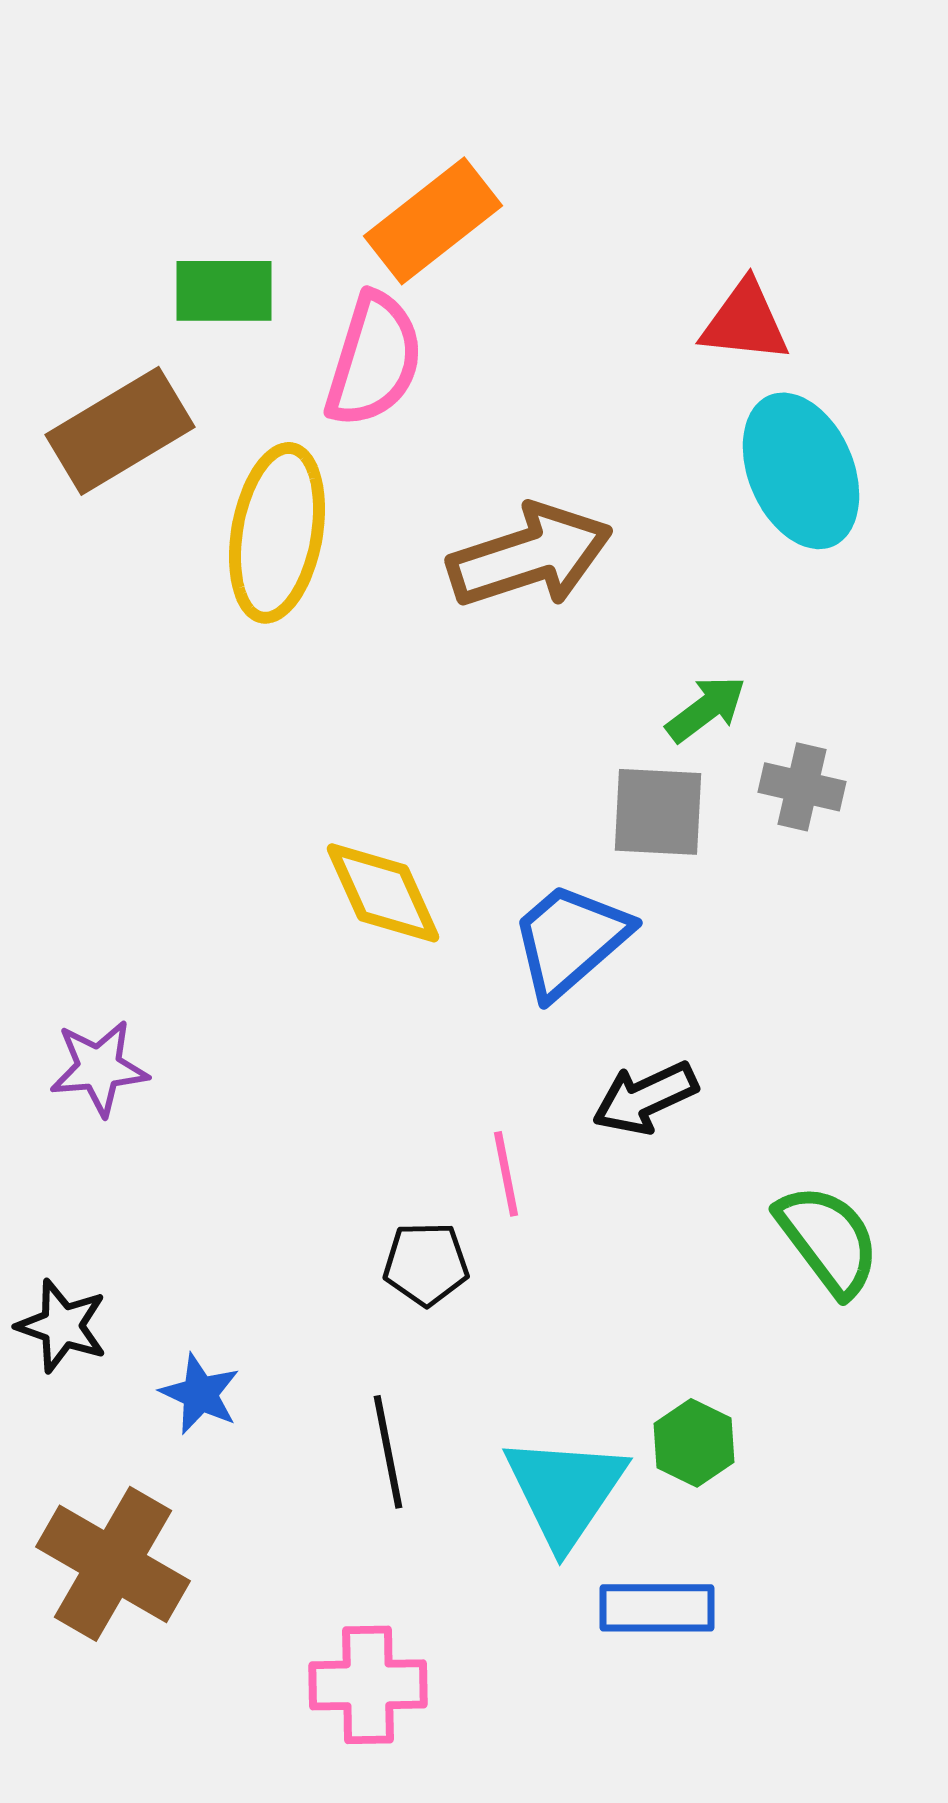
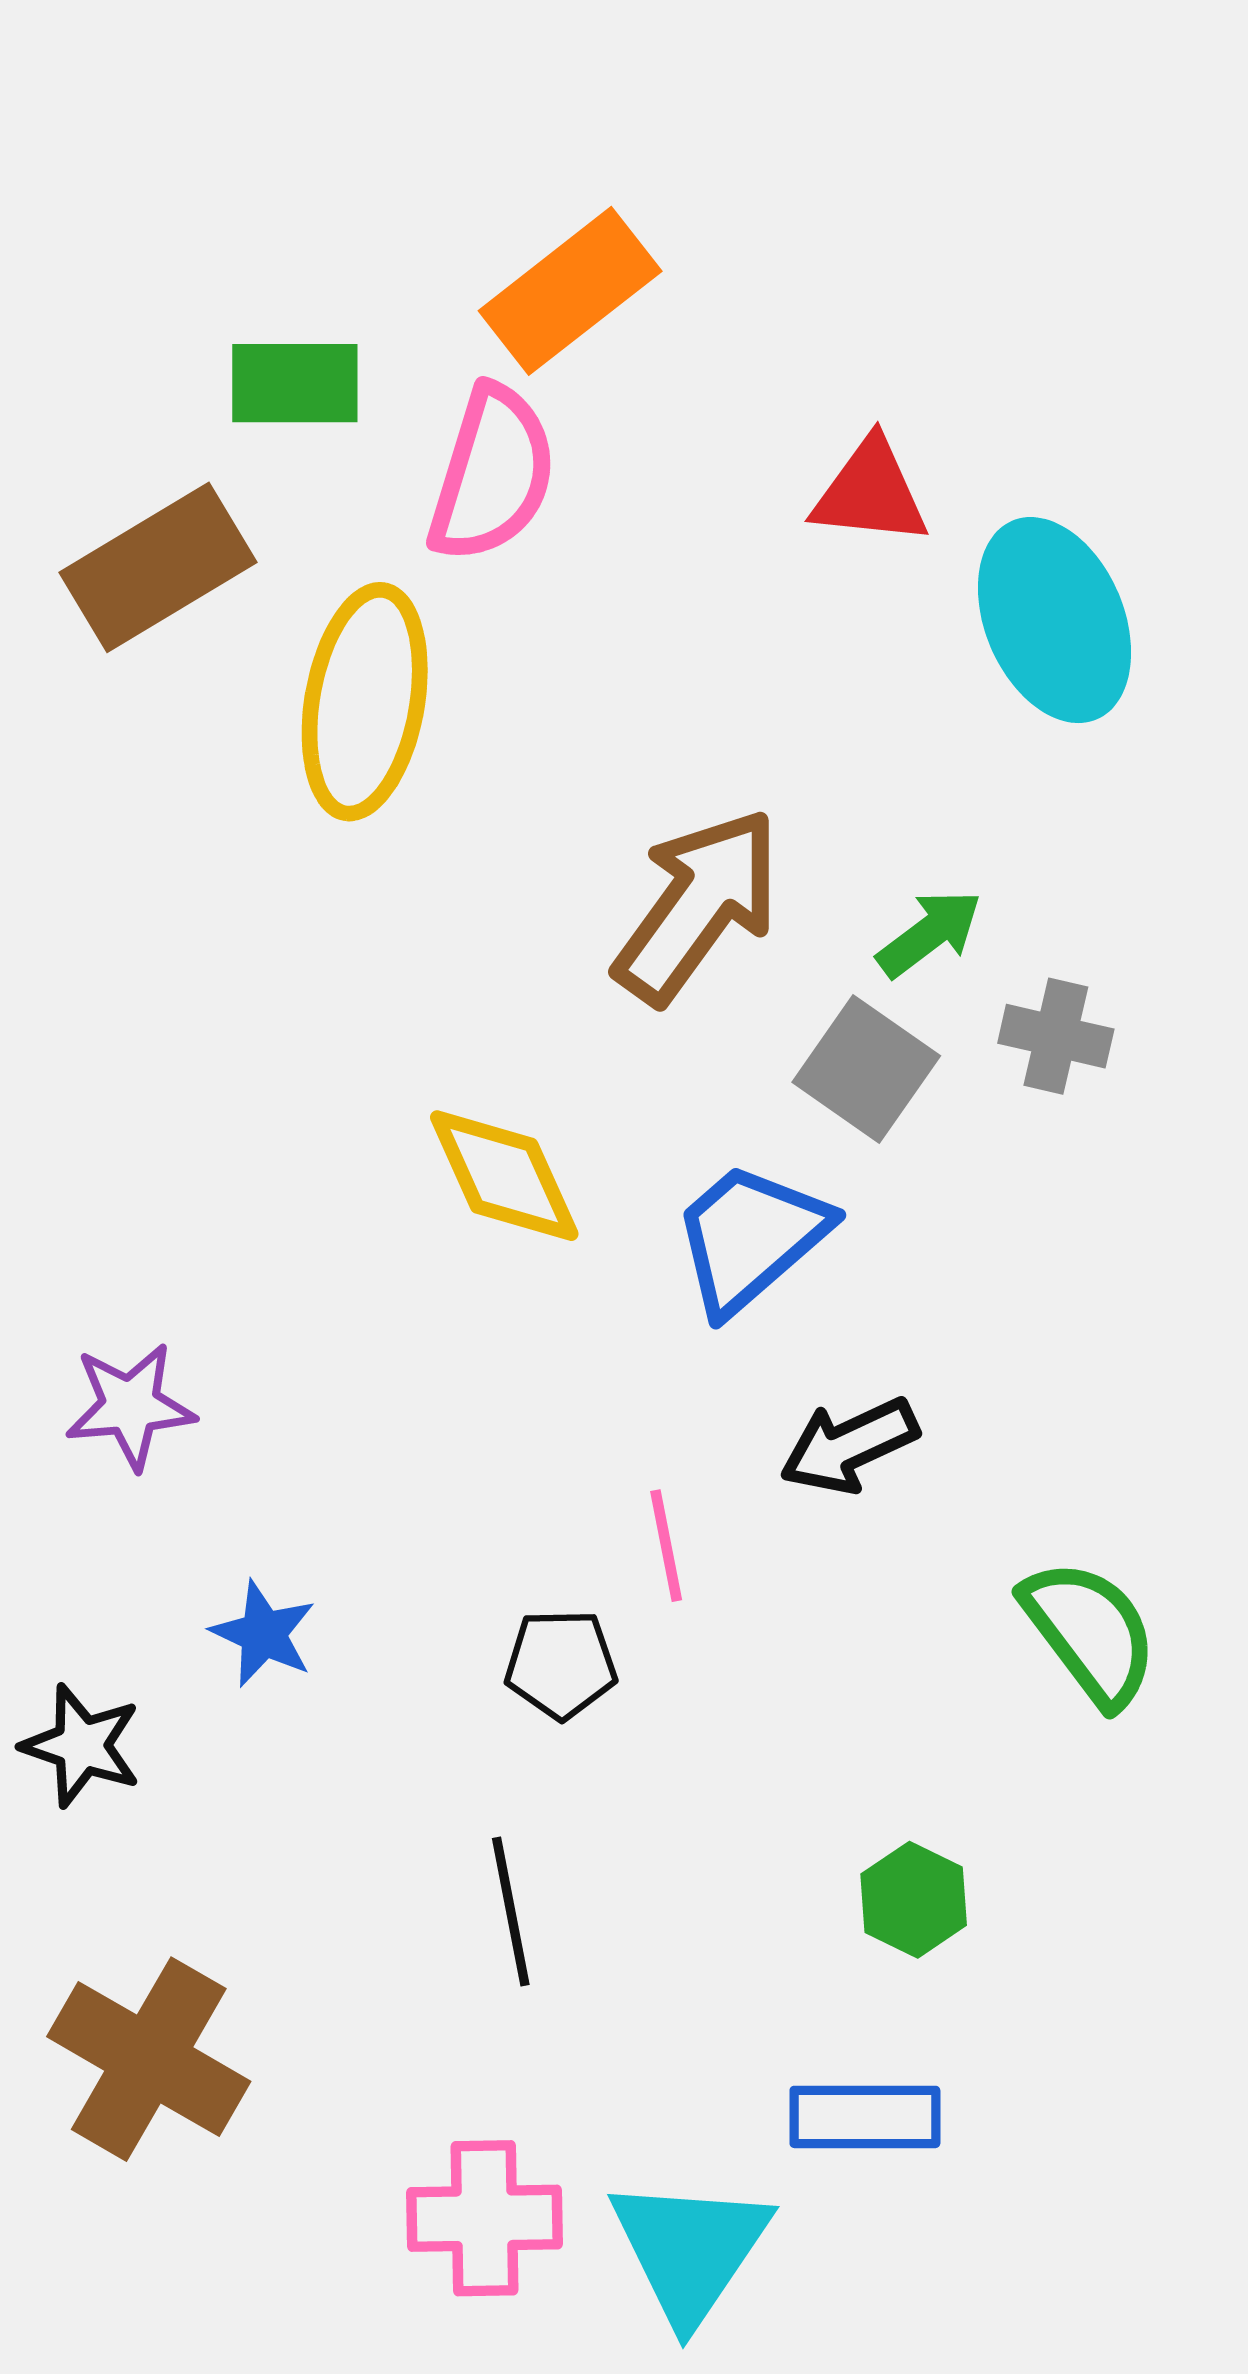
red triangle: (745, 322) -> (870, 492), moved
brown arrow: (530, 556) -> (698, 906), moved, turned -36
gray square: (658, 812) -> (866, 1069), turned 32
blue star: (200, 1394) -> (263, 1634), moved
cyan triangle: (565, 1491) -> (690, 2250), moved

